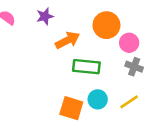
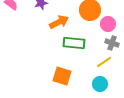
cyan circle: (98, 99) -> (100, 84), moved
yellow line: (129, 102) -> (104, 62), moved

